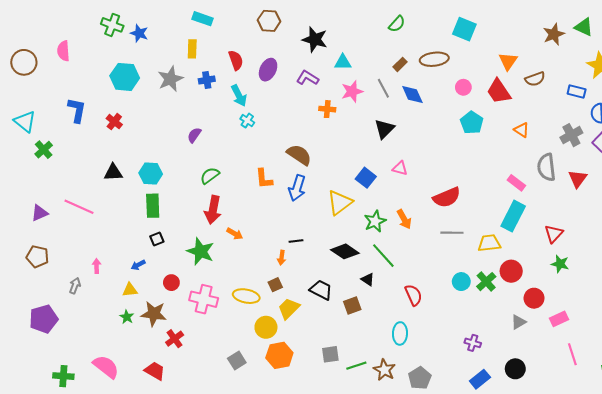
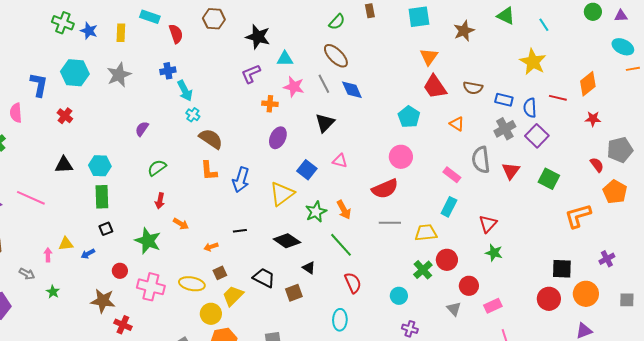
green triangle: (584, 27) -> (506, 16), moved
cyan square: (464, 29) -> (419, 17), moved, turned -30
brown star: (554, 34) -> (464, 31), moved
yellow rectangle: (192, 49) -> (121, 33), moved
pink semicircle: (63, 51) -> (16, 113), moved
brown ellipse: (434, 59) -> (336, 56), moved, turned 52
red semicircle: (236, 60) -> (176, 34), moved
orange triangle: (508, 61) -> (429, 57), moved
brown rectangle: (400, 64) -> (370, 11), moved, turned -56
purple ellipse: (268, 70) -> (278, 138), moved
purple L-shape: (308, 78) -> (251, 74), turned -55
brown semicircle: (535, 79) -> (473, 88), moved, turned 30
blue cross: (207, 80) -> (168, 71), moved
pink circle: (463, 87) -> (401, 157), moved, size x1.5
pink star: (352, 91) -> (294, 87), turned 30
blue rectangle: (577, 91) -> (504, 100), moved
blue L-shape: (77, 110) -> (39, 85), moved
brown semicircle: (299, 155) -> (211, 139), moved
red arrow: (213, 210) -> (160, 201), size x0.6
cyan rectangle: (513, 216) -> (449, 207), size x0.7
green line: (383, 256) -> (341, 245), moved
orange arrow: (282, 258) -> (211, 247), moved, turned 64
cyan circle: (461, 282) -> (399, 296), moved
gray arrow: (75, 286) -> (27, 274), turned 98
yellow triangle: (130, 290) -> (66, 244), moved
green star: (127, 317) -> (53, 292), moved
gray triangle: (518, 322) -> (454, 309), turned -42
red cross: (175, 339) -> (123, 325), turned -30

